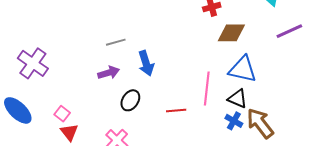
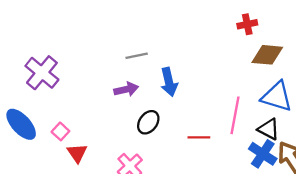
pink square: (62, 114) -> (60, 131), moved
blue cross: (234, 121) -> (263, 154), size x1.4

